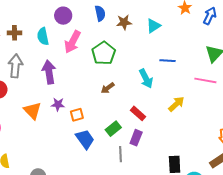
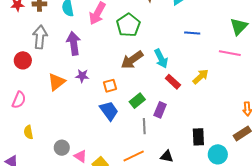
cyan arrow: (146, 79) -> (161, 59), moved
brown arrow: (108, 88) -> (132, 60), size x1.6
orange triangle: (32, 111) -> (57, 82), turned 36
red rectangle: (138, 113) -> (173, 82), moved
orange square: (77, 115) -> (110, 86), moved

